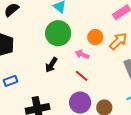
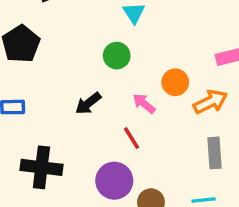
green circle: (58, 33) -> (117, 56), size x0.6

